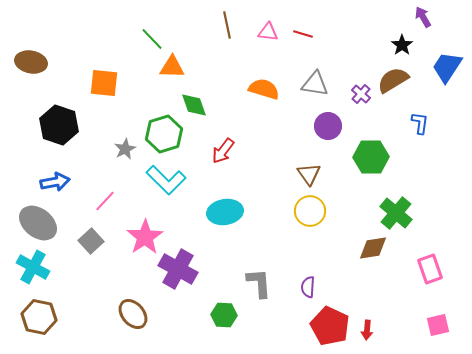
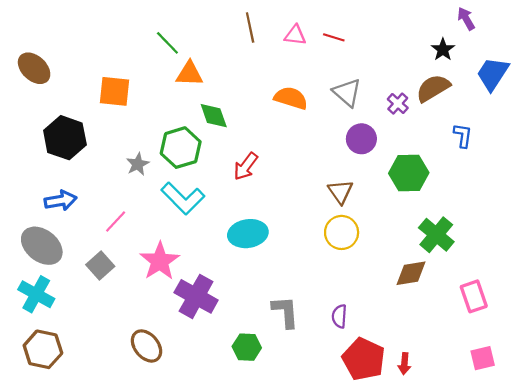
brown ellipse: (31, 62) -> (34, 68), turned 32
gray triangle: (315, 84) -> (347, 93), turned 32

